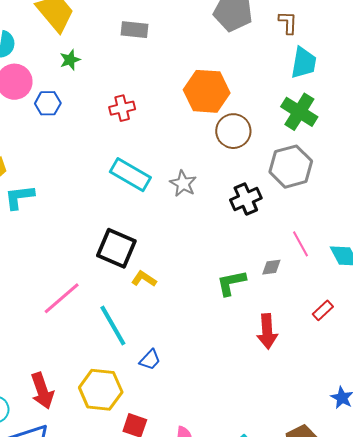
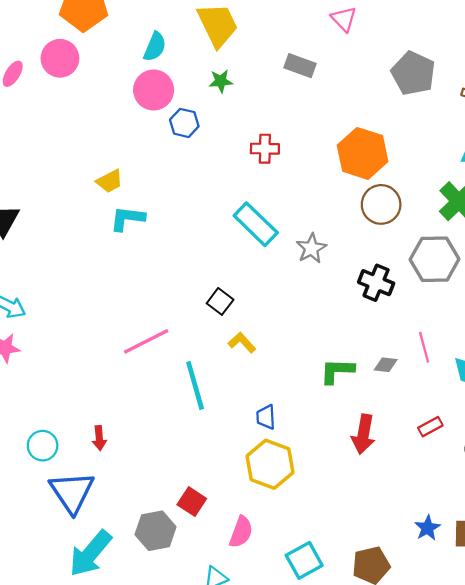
black cross: (246, 199) -> (376, 283), turned 32
black square: (116, 248) -> (220, 301), size x0.6
blue trapezoid: (150, 360) -> (266, 417), moved, turned 120
yellow hexagon: (101, 390) -> (270, 464), moved
red arrow: (42, 391) -> (99, 438), size x0.6

